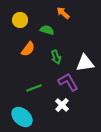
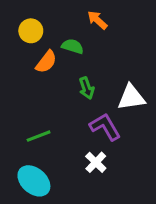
orange semicircle: (28, 49) -> (46, 62), moved
green line: (34, 88) -> (39, 136), moved

